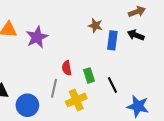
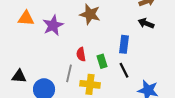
brown star: (95, 26) -> (90, 14), moved, size x1.5
blue rectangle: (112, 40) -> (124, 44), moved
yellow cross: (76, 100) -> (90, 84), turned 30

